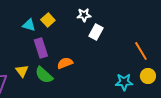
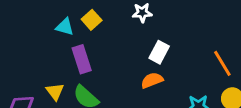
white rectangle: (96, 32) -> (159, 52), moved
orange semicircle: (65, 63) -> (152, 80), moved

